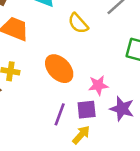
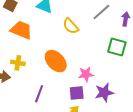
purple star: (122, 109) -> (104, 93), turned -30
purple line: (60, 114) -> (39, 94), moved

